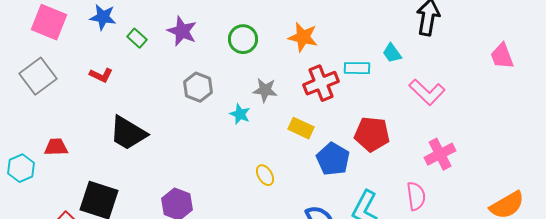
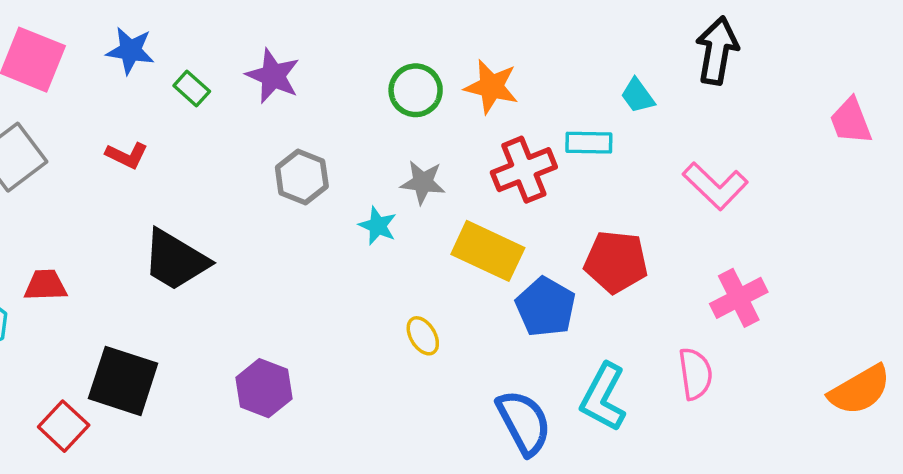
green circle: (243, 39) -> (416, 90), moved
cyan trapezoid: (392, 53) -> (638, 96), moved
yellow rectangle: (301, 128) -> (488, 251), size x1.5

